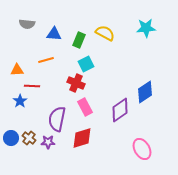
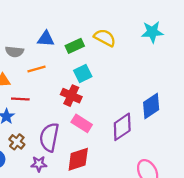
gray semicircle: (27, 24) -> (15, 52), moved
green rectangle: (79, 40) -> (75, 46), turned 42
pink rectangle: (85, 107) -> (82, 123), turned -30
brown cross: (29, 138) -> (17, 142), moved

